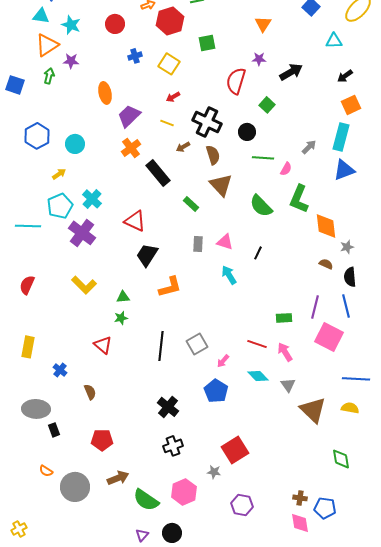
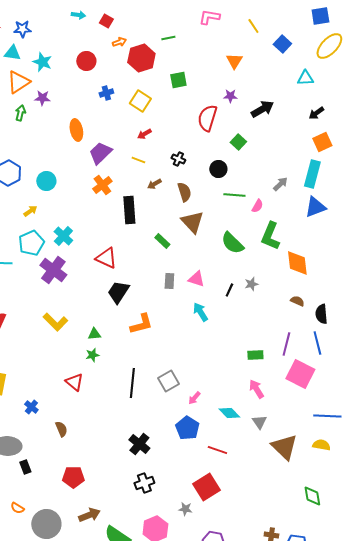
black cross: (207, 122) -> (178, 159), size x0.5
black rectangle: (158, 173) -> (129, 210), turned 36
gray star: (347, 247) -> (251, 284), moved
red line: (257, 344) -> (217, 450), moved

